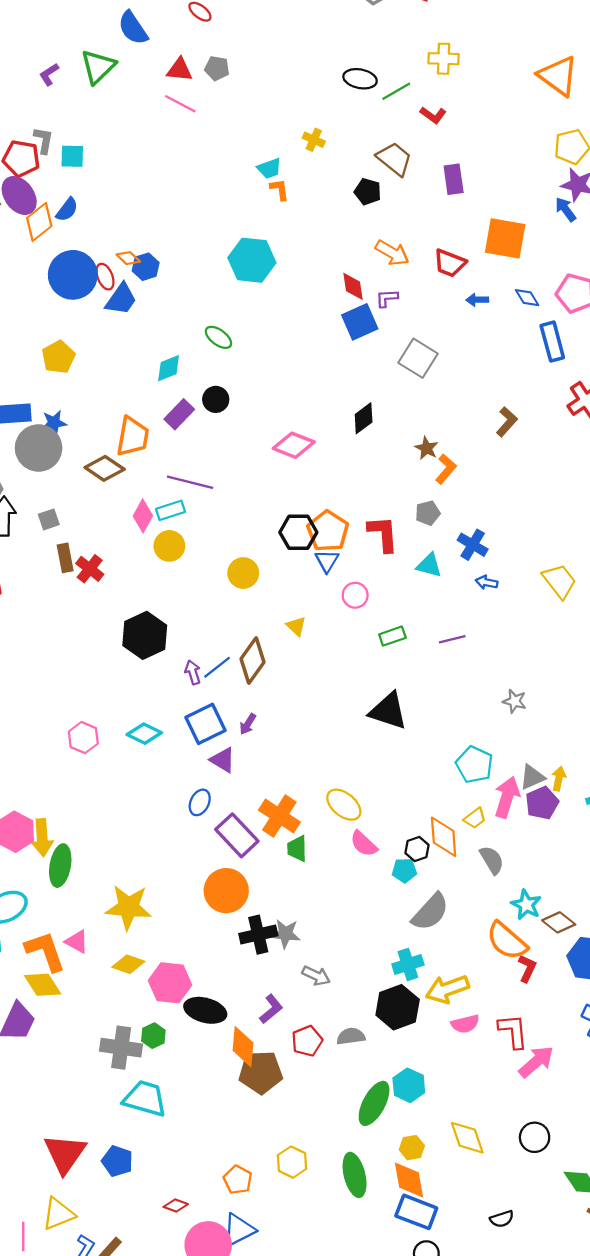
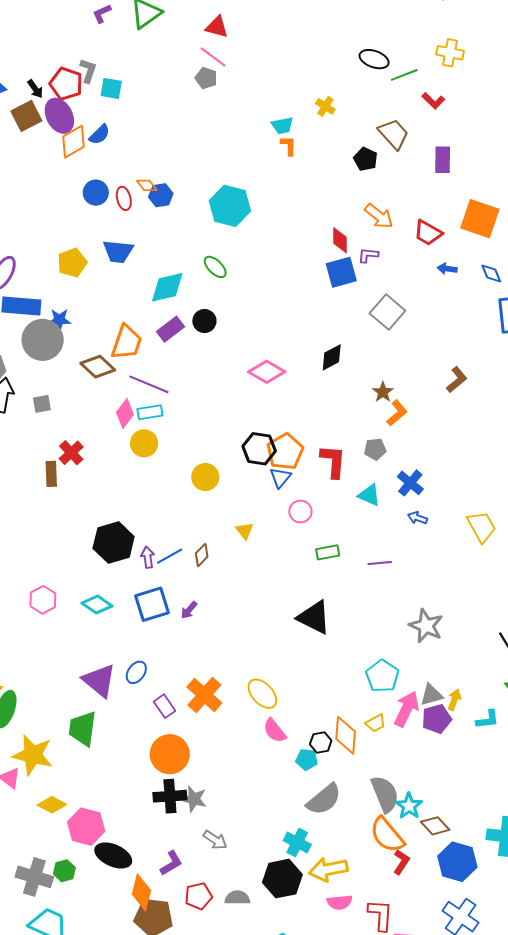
gray pentagon: (217, 68) -> (206, 78), moved
cyan hexagon: (252, 260) -> (230, 206), moved
blue circle: (73, 275) -> (96, 193), size x0.6
blue trapezoid: (121, 299) -> (118, 251), moved, turned 52
cyan diamond: (169, 368) -> (167, 287), size x1.4
purple line: (190, 482) -> (149, 384), moved
brown rectangle: (65, 558) -> (51, 474), moved
black hexagon: (145, 635) -> (114, 542), moved
brown diamond: (253, 661) -> (202, 555), size x0.6
gray star: (515, 701) -> (426, 626), size x1.6
purple triangle: (223, 760) -> (99, 681), moved, size x1.5
purple rectangle: (237, 835) -> (164, 706), size x0.6
green trapezoid: (297, 849) -> (83, 729), moved, size x1.5
gray semicircle: (492, 860) -> (385, 794), moved, size x1.4
orange circle: (226, 891) -> (170, 754), moved
yellow star: (128, 907) -> (33, 755), moved
cyan cross: (408, 965) -> (297, 843), turned 36

